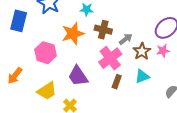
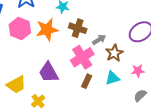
pink star: (163, 51) -> (138, 71), moved
pink hexagon: (46, 53) -> (20, 28), moved

